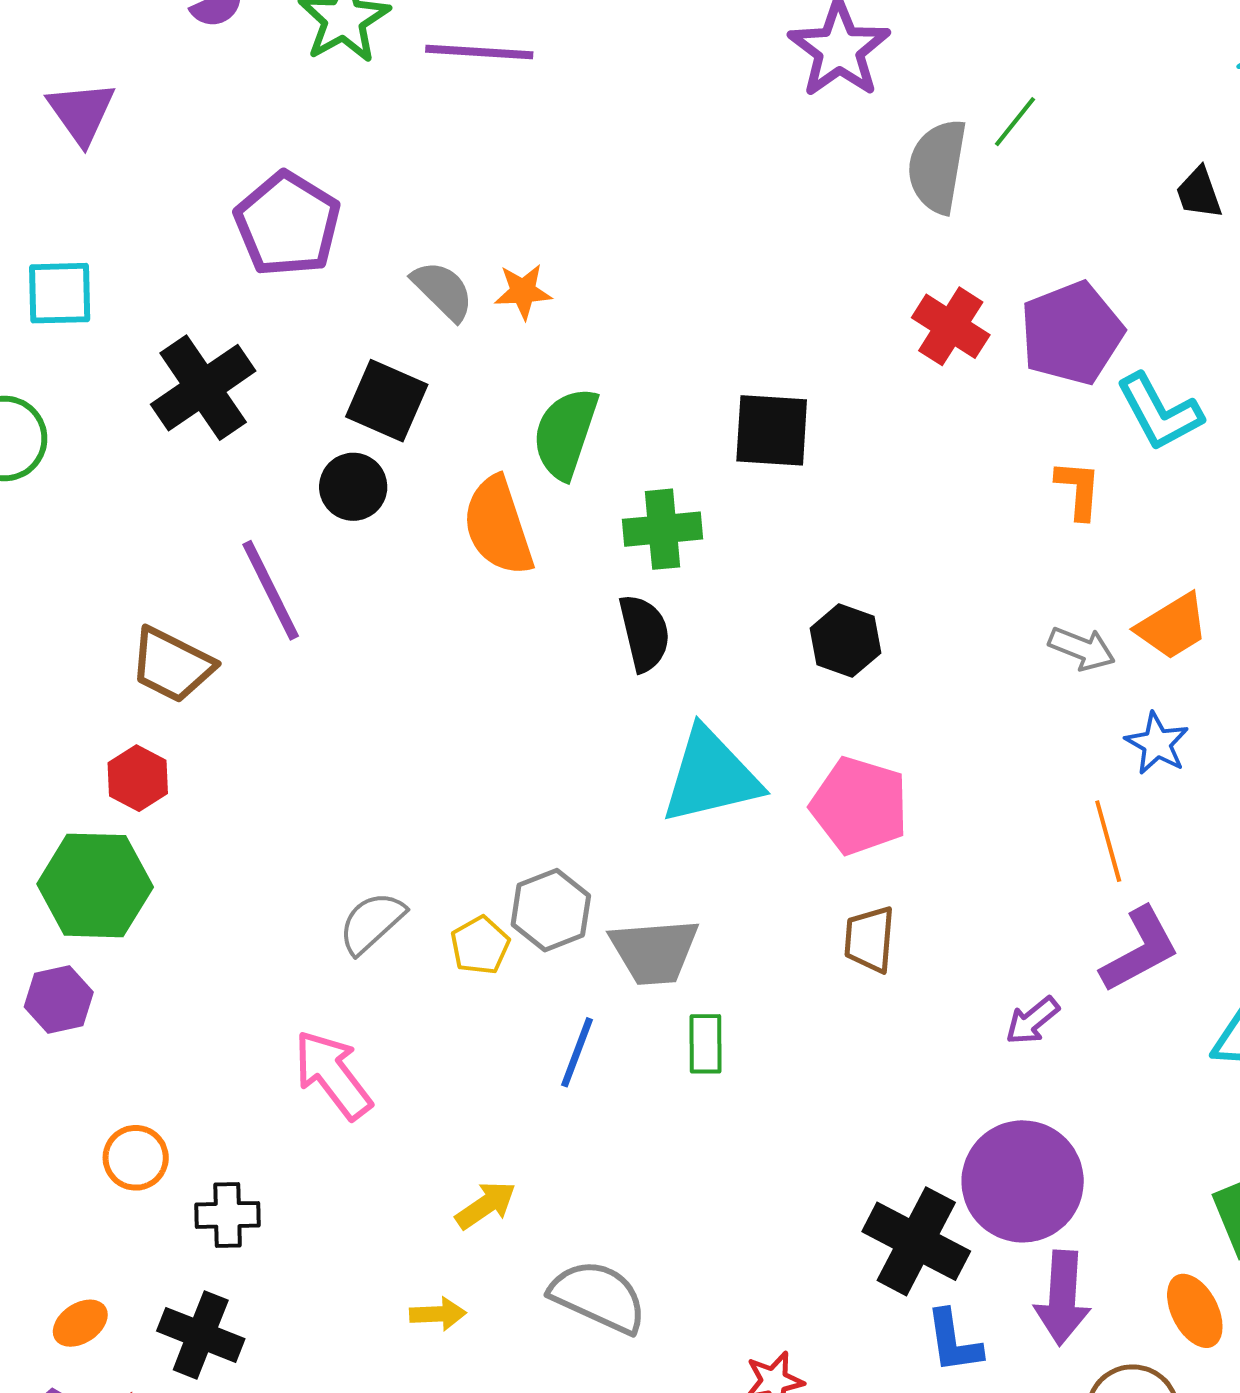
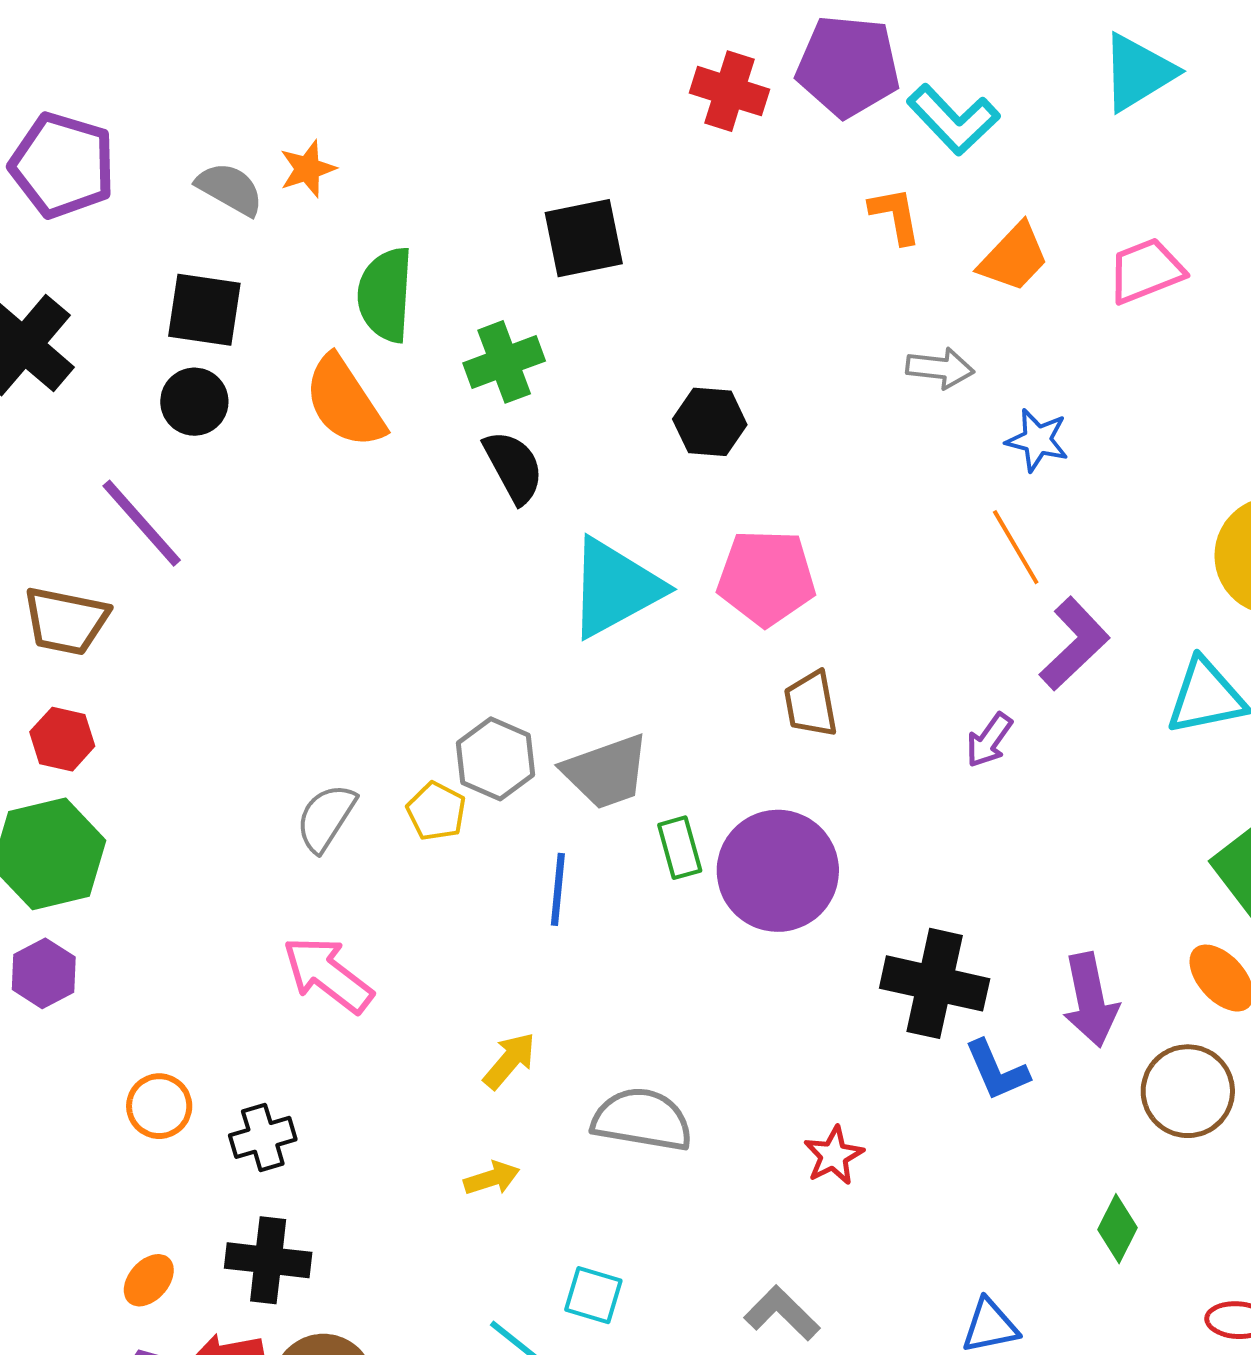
purple pentagon: (1072, 333) -> (848, 66), turned -30
orange trapezoid: (1172, 626) -> (1014, 257), moved
purple circle: (1023, 1181) -> (778, 871), moved

